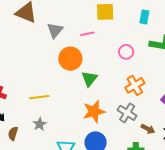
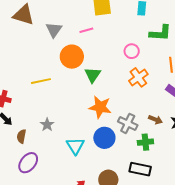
pink circle: (126, 52) -> (132, 51), moved
yellow line: (39, 97) -> (41, 81), moved
orange star: (94, 112) -> (100, 107), turned 30
gray cross: (127, 113) -> (128, 123), moved

